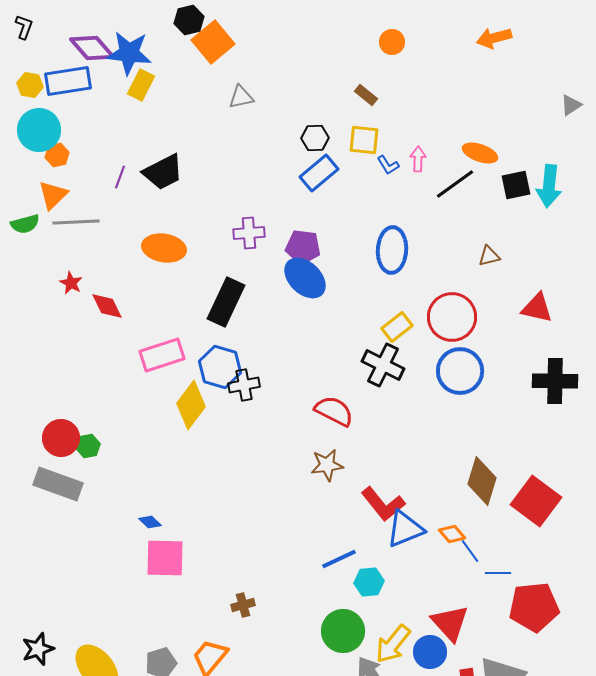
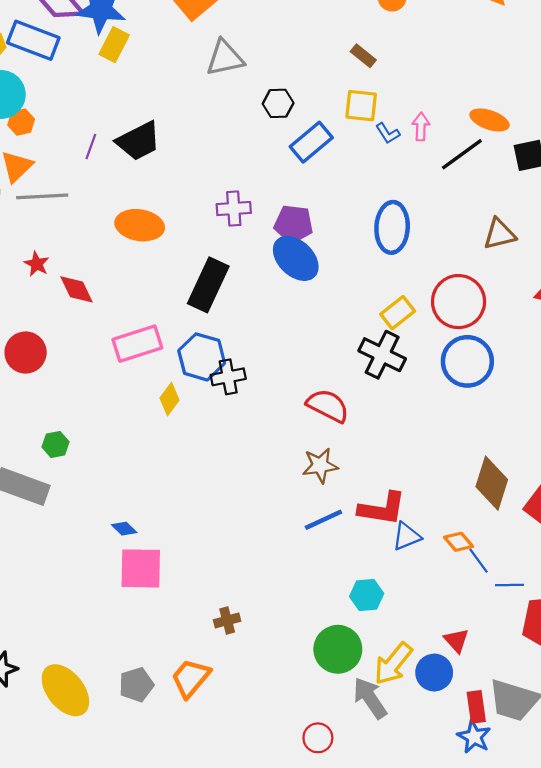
blue rectangle: (68, 81) -> (33, 40), turned 30
gray triangle: (241, 97) -> (225, 58), size x1.4
black hexagon: (315, 138) -> (278, 103), moved
brown triangle: (489, 256) -> (499, 234), size x1.4
yellow diamond: (191, 405) -> (170, 399), size x0.6
red circle: (61, 438) -> (26, 353), moved
red L-shape: (383, 504) -> (382, 509), turned -42
blue triangle: (405, 529) -> (406, 536), size x0.7
blue line: (339, 559) -> (323, 520), moved
red triangle: (450, 623) -> (456, 640), size x0.6

